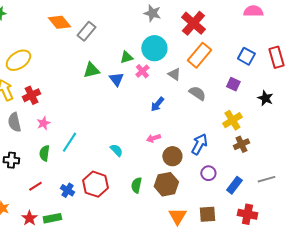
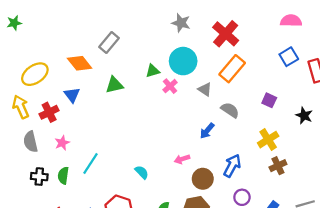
orange diamond: (59, 22) -> (80, 63), moved
blue square: (246, 56) -> (289, 57), moved, turned 30
blue triangle: (116, 79) -> (72, 95), moved
blue arrow: (157, 104) -> (207, 131), moved
black cross: (11, 160) -> (39, 177), moved

